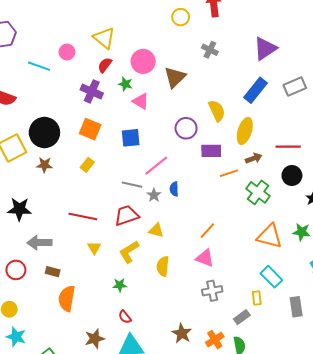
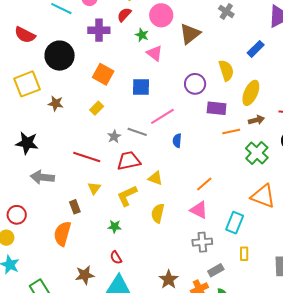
blue rectangle: (255, 90) -> (256, 49), moved, size x0.7
purple cross: (92, 91) -> (99, 30), moved, turned -30
black circle: (44, 133) -> (60, 56), moved
gray star: (154, 195) -> (114, 136), moved
red circle: (16, 270) -> (17, 215), moved
brown rectangle: (53, 272) -> (75, 207), moved, turned 48
cyan rectangle: (271, 277) -> (235, 223), moved, turned 60
gray rectangle: (242, 317) -> (216, 270), moved

